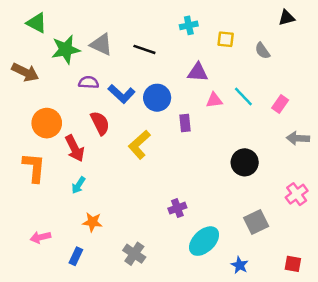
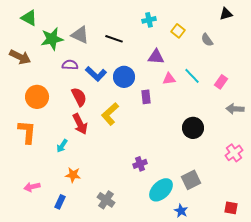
yellow square: (226, 39) -> (178, 31), turned 32
red arrow: (75, 148) -> (80, 124), moved
gray square: (256, 222) -> (191, 180), moved
blue star: (240, 265) -> (181, 211), moved

